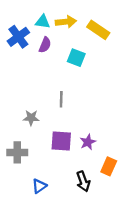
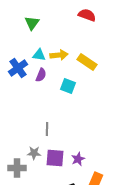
gray line: (61, 99) -> (47, 129), moved
gray star: (31, 118) -> (34, 153), moved

